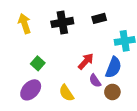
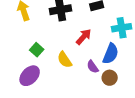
red arrow: (86, 61) -> (84, 37), moved
yellow semicircle: (66, 93) -> (65, 60), moved

